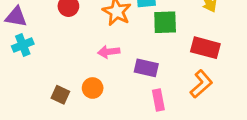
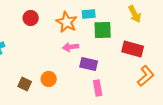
pink arrow: (109, 52) -> (71, 47), moved
orange L-shape: (201, 84) -> (146, 76), moved

